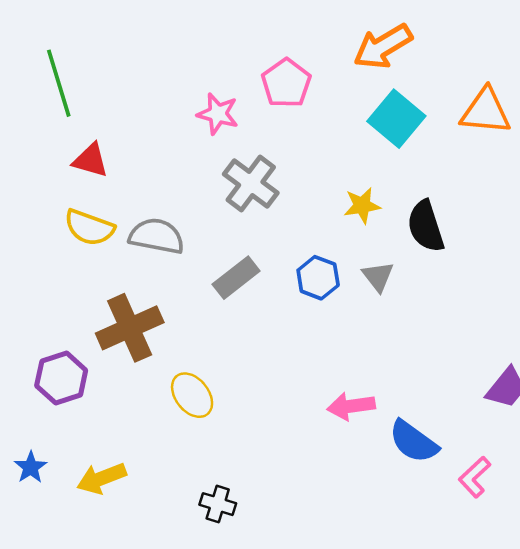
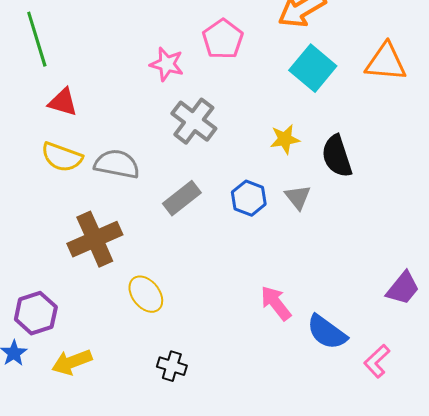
purple hexagon: (61, 378) -> (36, 313), moved
pink arrow: (351, 406) -> (276, 303), turned 60
black cross: (218, 504) -> (172, 366), moved

